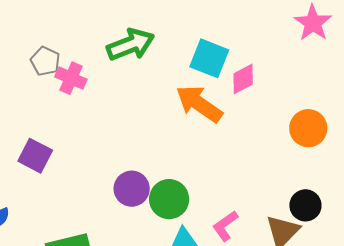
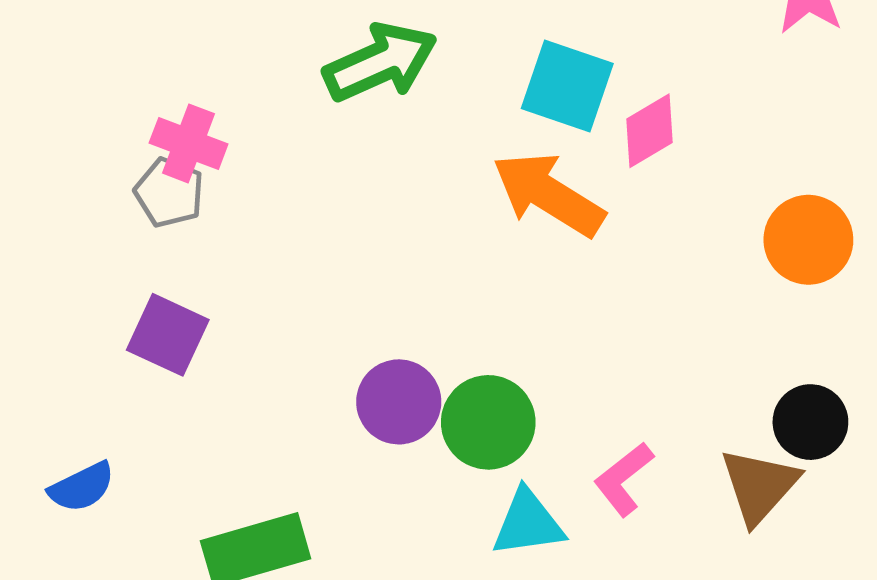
gray pentagon: (45, 61) -> (169, 193), moved
pink cross: (71, 78) -> (189, 143), moved

